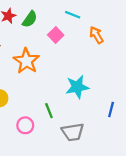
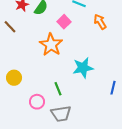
orange star: (26, 61) -> (51, 45), moved
gray trapezoid: (73, 132) -> (61, 114), moved

